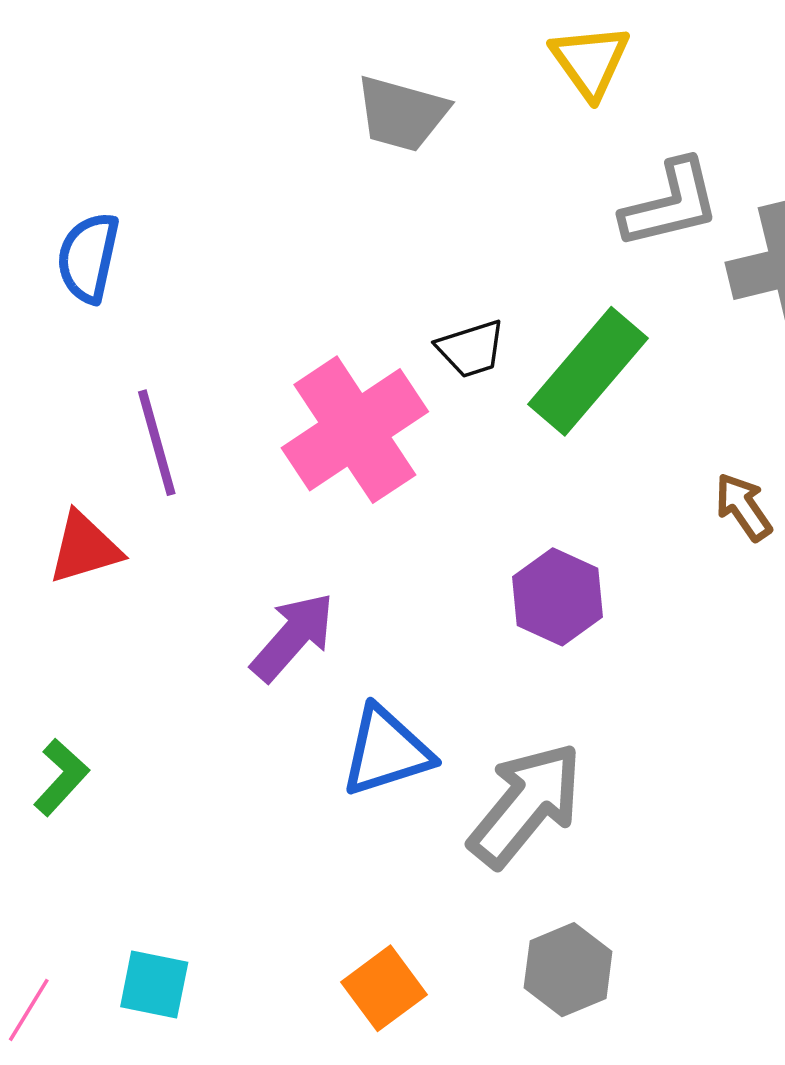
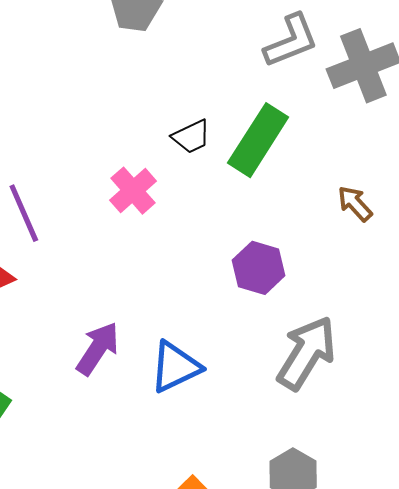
pink cross: (355, 430) -> (133, 191), size x0.6
purple arrow: (293, 637) -> (98, 349), moved
gray arrow: (526, 805) -> (307, 353), moved

